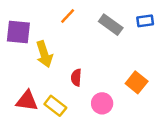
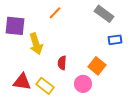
blue rectangle: (145, 21) -> (115, 40), moved
gray rectangle: (111, 25) -> (104, 14), moved
orange square: (137, 82) -> (97, 66), moved

